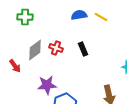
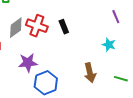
red cross: (56, 48) -> (37, 26), size x1.5

